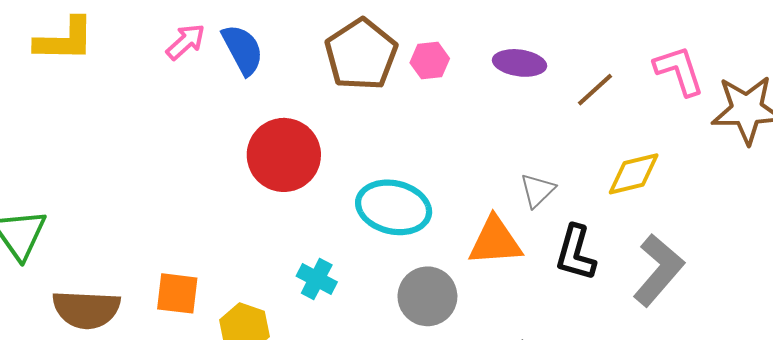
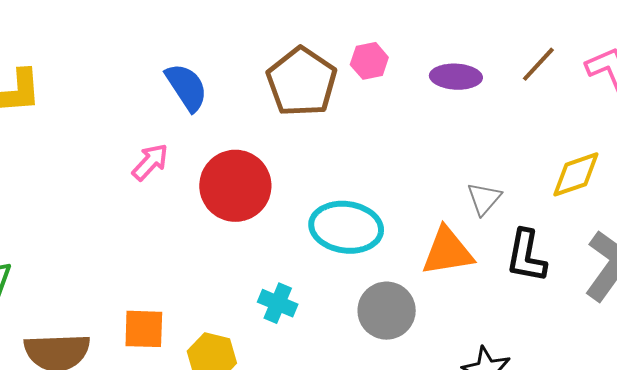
pink arrow: (186, 42) -> (150, 162), moved
pink hexagon: (430, 61) -> (369, 61), moved
brown line: (595, 90) -> (538, 64), moved

